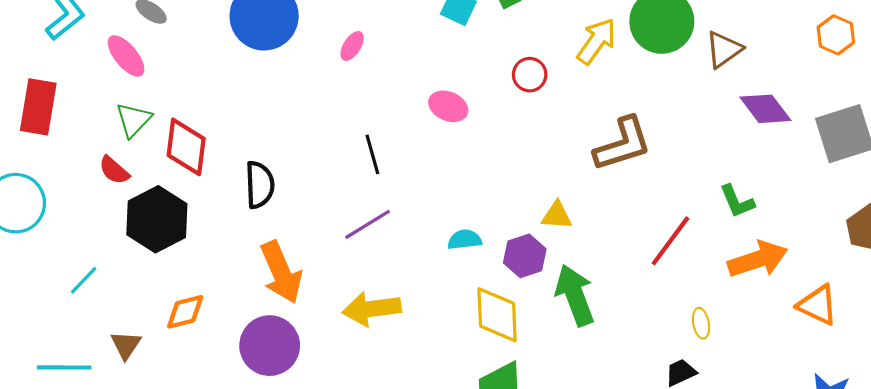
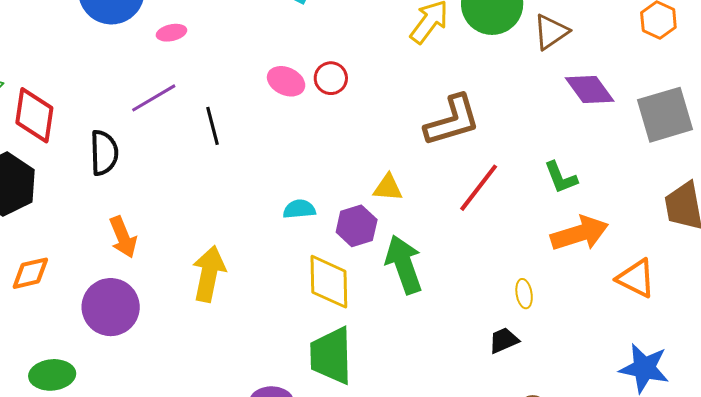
pink ellipse: (352, 46) -> (171, 33), moved, turned 44
red circle: (530, 75) -> (331, 78), moved
purple line: (368, 224) -> (154, 98), moved
red line: (670, 241) -> (479, 188), moved
orange arrow: (281, 272) -> (123, 237), size x0.7
yellow arrow: (372, 309) -> (209, 274), turned 108

